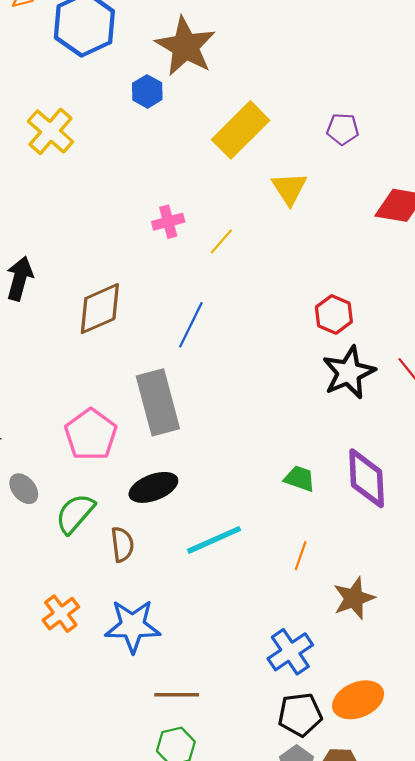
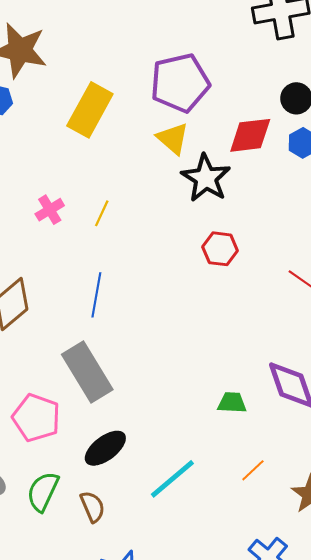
purple pentagon: (343, 129) -> (180, 83), size x2.0
yellow triangle: (289, 188) -> (173, 138), moved
black star: (349, 373) -> (206, 178), moved
orange line: (301, 556) -> (253, 470), turned 44

